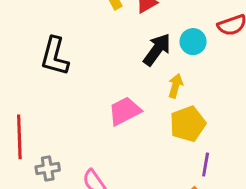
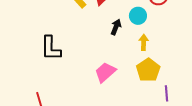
black arrow: (157, 50) -> (116, 27), size x0.7
yellow arrow: (176, 86) -> (144, 42), moved

